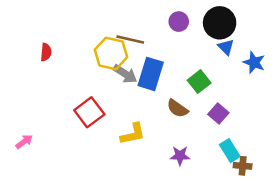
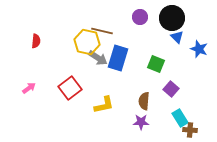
green square: (199, 82) -> (156, 64), turned -30
brown semicircle: (177, 108) -> (144, 101), moved, turned 60
pink arrow: (24, 142) -> (29, 88), moved

